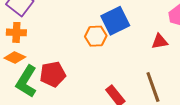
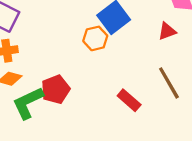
green L-shape: (26, 81) -> (28, 103), turned 44

